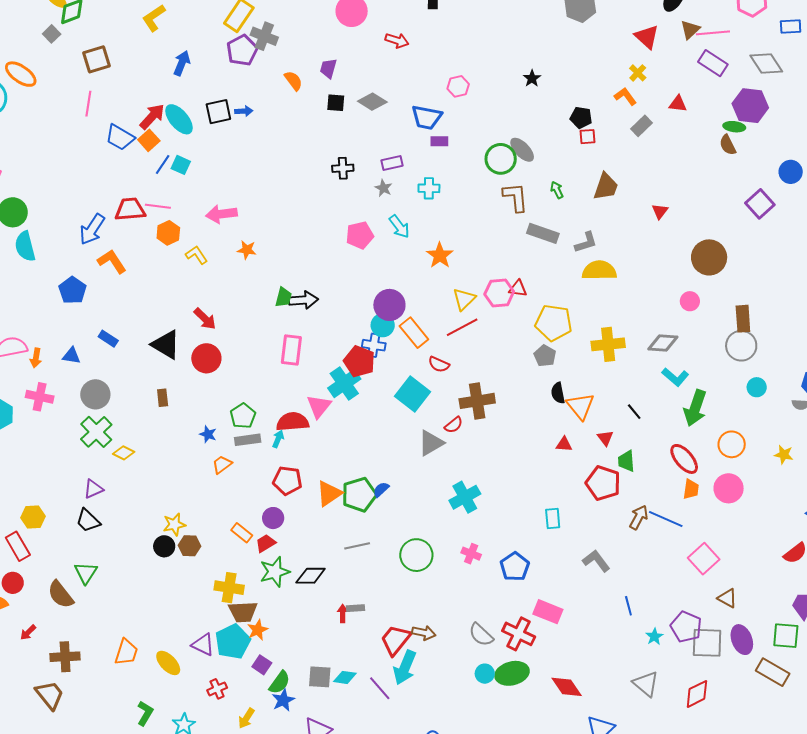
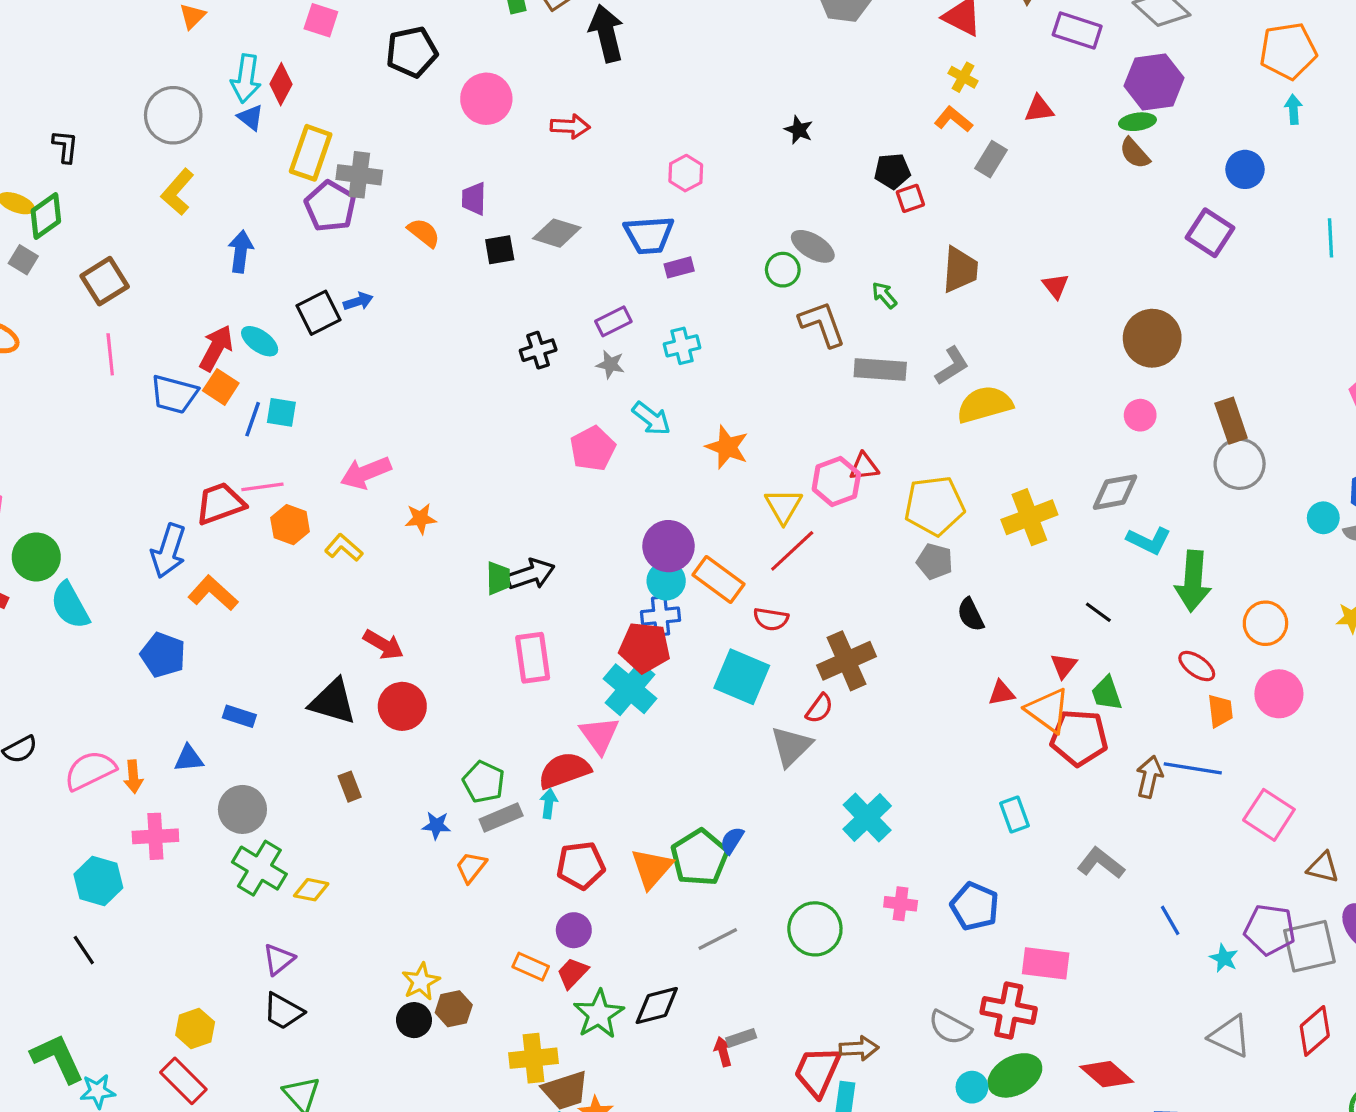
cyan ellipse: (179, 119) -> (260, 341), size x0.7
green circle: (501, 159) -> (783, 270), size x0.7
cyan circle: (757, 387) -> (1323, 518), moved
orange triangle: (580, 406) -> (1048, 710), moved
red triangle: (605, 438) -> (1064, 666), turned 30
red ellipse: (684, 459) -> (1197, 666), size x0.7

